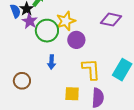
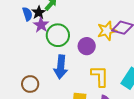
yellow star: (66, 21) -> (107, 31), moved
blue arrow: (52, 62) -> (61, 67), size x1.6

